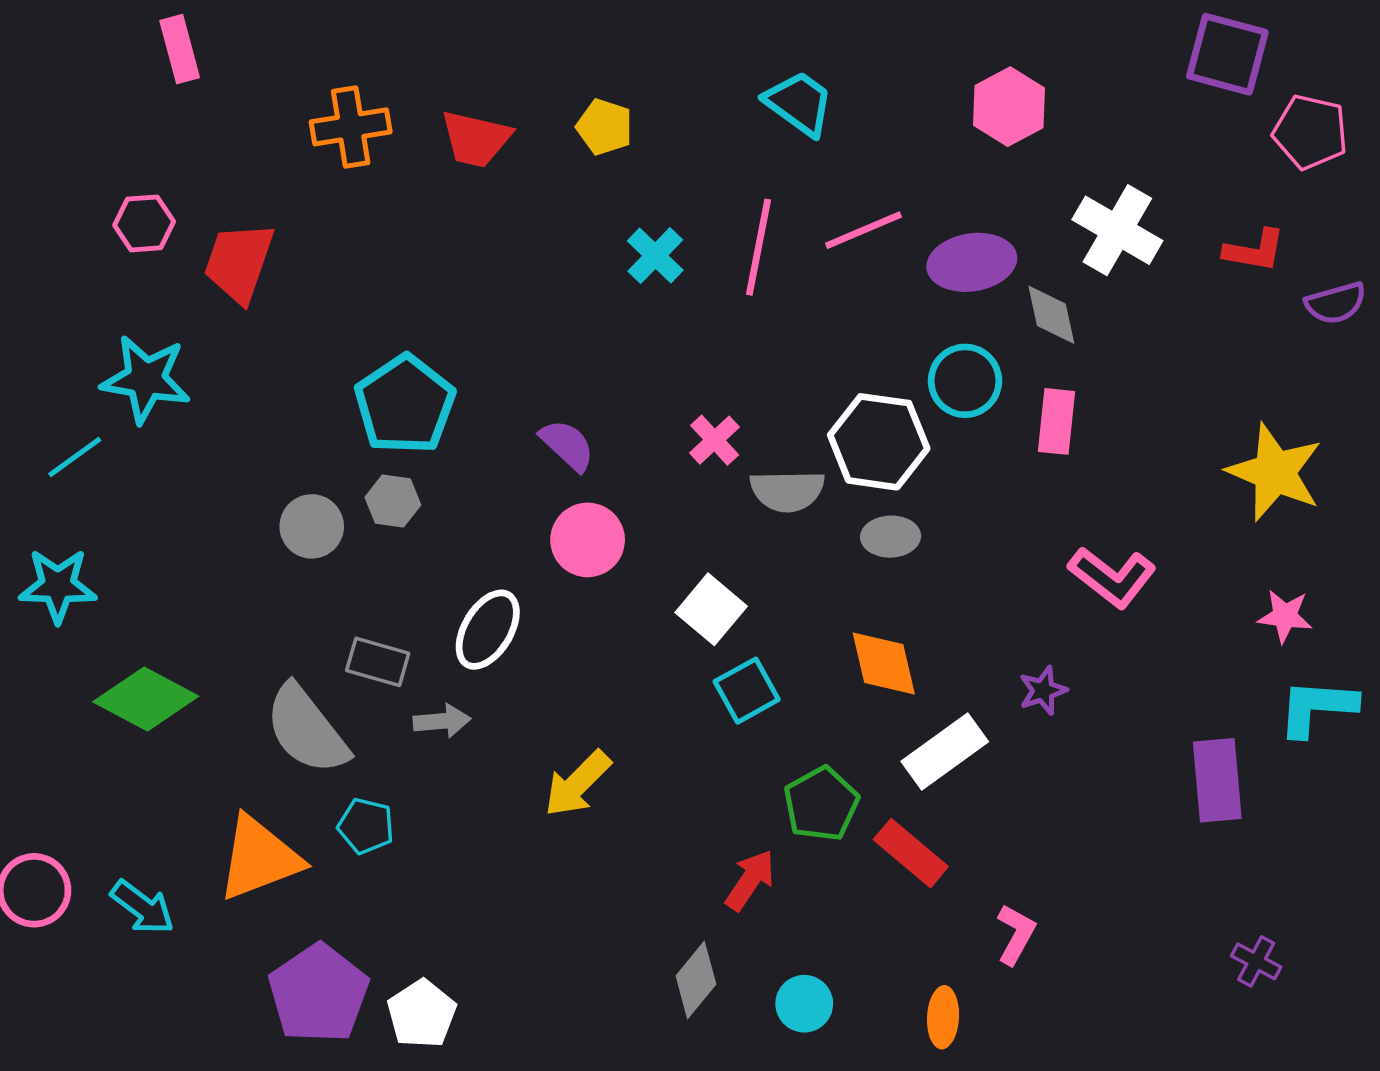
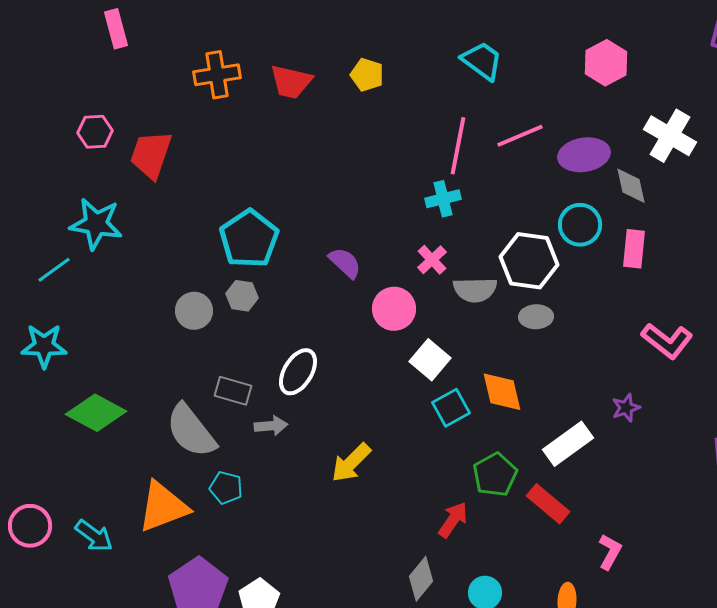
cyan cross: (655, 256) -> (443, 199), moved, turned 32
pink circle: (588, 540) -> (394, 309), moved
orange diamond: (884, 663) -> (502, 392), moved

